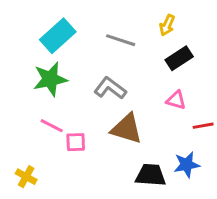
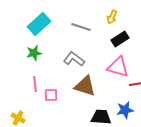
green star: (50, 79) -> (34, 53), size x0.7
pink triangle: (176, 100) -> (118, 67), size x1.6
pink line: (52, 126) -> (35, 84), turned 56

